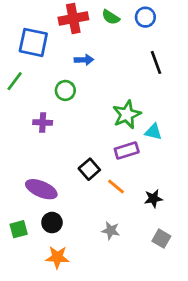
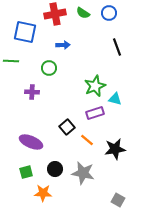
green line: (15, 81) -> (11, 61), turned 56
black star: (153, 199) -> (115, 149), size x1.5
black circle: (52, 223) -> (55, 169), moved
green square: (19, 229) -> (26, 172), moved
gray star: (111, 231) -> (83, 173), size x1.6
gray square: (161, 239) -> (118, 200), moved

